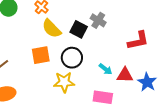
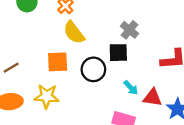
black square: (79, 29) -> (118, 53), moved, turned -36
yellow star: (64, 82) -> (47, 96), moved

